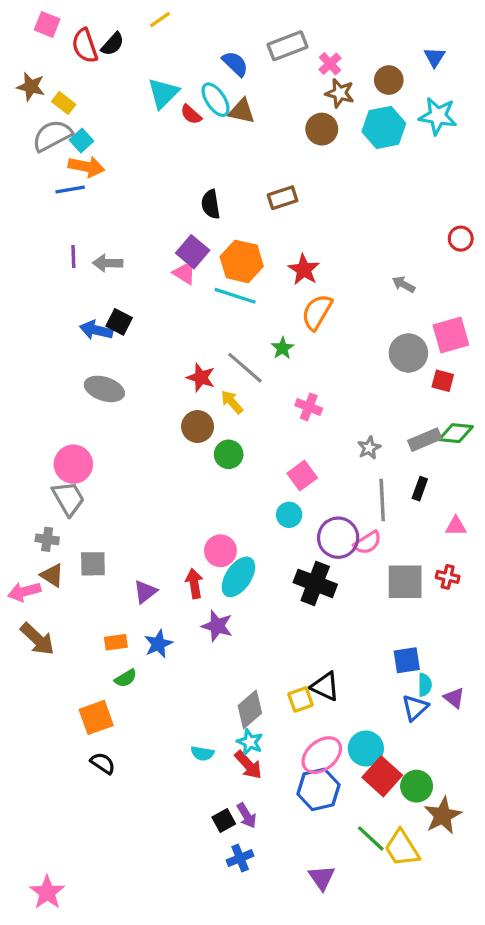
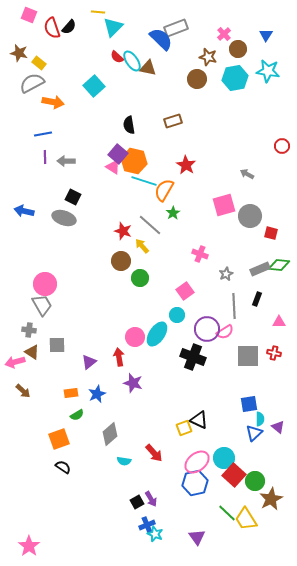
yellow line: (160, 20) -> (98, 12), turned 40
blue semicircle: (235, 64) -> (161, 39), moved, size x1.4
pink cross: (330, 64) -> (224, 34), moved
cyan triangle: (163, 93) -> (113, 27), moved
red semicircle: (191, 114) -> (117, 57), moved
cyan square: (82, 141) -> (94, 86), moved, size x1.5
blue line: (70, 190) -> (43, 134), moved
orange hexagon: (242, 261) -> (134, 161), moved
orange semicircle: (317, 312) -> (164, 190), moved
blue arrow: (96, 330) -> (24, 211), moved
pink square: (451, 335) -> (224, 205), moved
gray ellipse: (104, 389) -> (64, 218), moved
pink cross: (309, 407) -> (200, 254), moved
cyan ellipse: (238, 577) -> (157, 334), moved
brown arrow: (37, 639) -> (23, 391), size x0.7
gray diamond: (250, 709) -> (110, 434), moved
cyan star: (250, 742) -> (155, 534), moved
red arrow: (248, 765) -> (154, 453), moved

